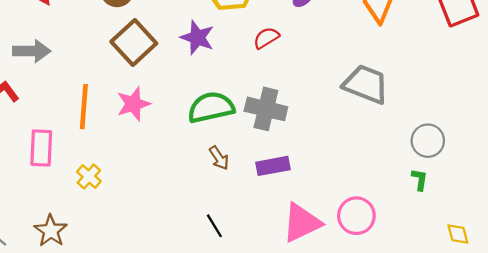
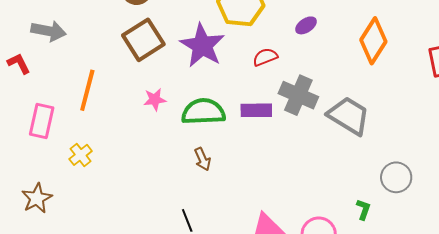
purple star: (197, 38) -> (202, 46), size x1.4
pink star: (133, 104) -> (155, 99), moved, size x0.7
gray cross: (266, 109) -> (298, 95), moved
purple rectangle: (273, 166) -> (256, 110), moved
green L-shape: (420, 180) -> (363, 209), moved

